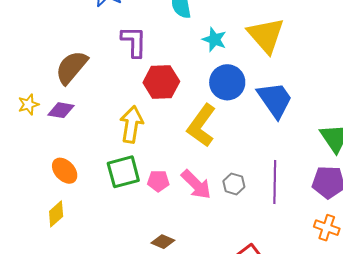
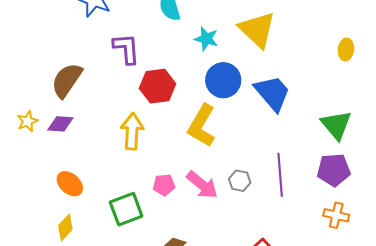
green square: (123, 172) -> (126, 209), moved

